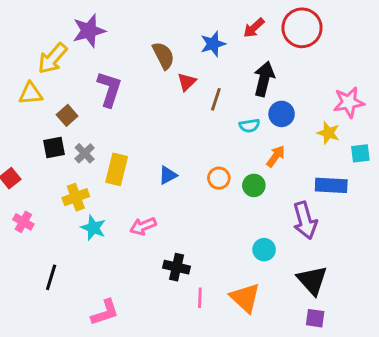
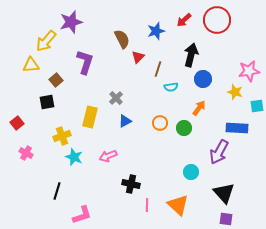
cyan semicircle: (249, 126) -> (171, 87), moved
gray cross: (85, 153) -> (116, 98), moved
purple arrow: (305, 220) -> (219, 152), turned 45
black line: (51, 277) -> (57, 191), moved

